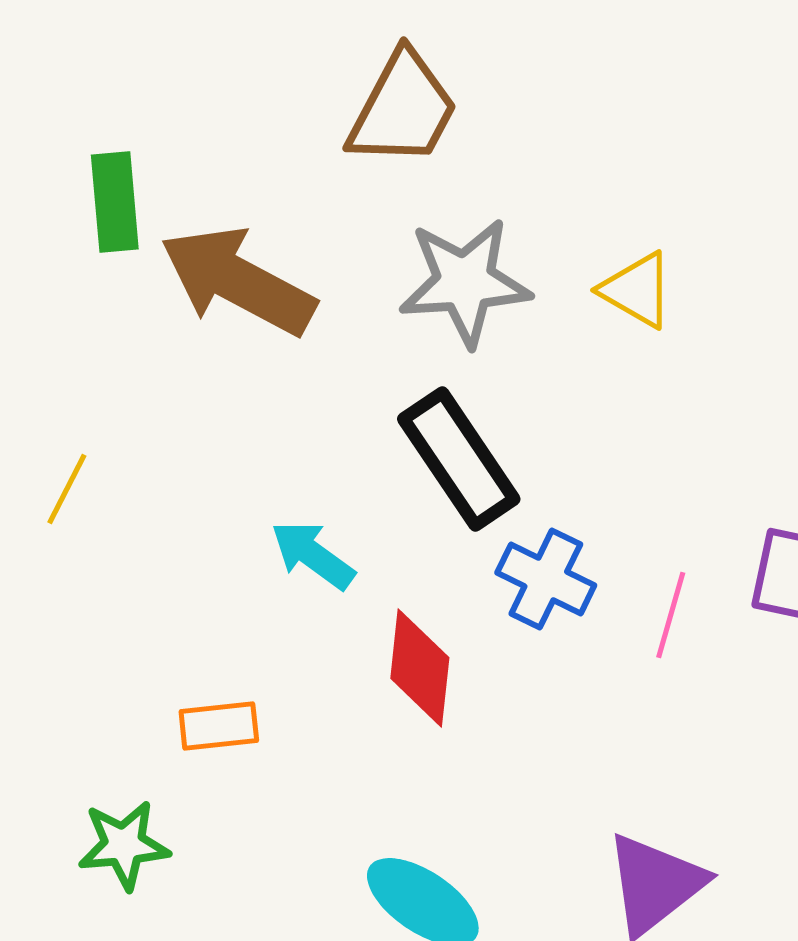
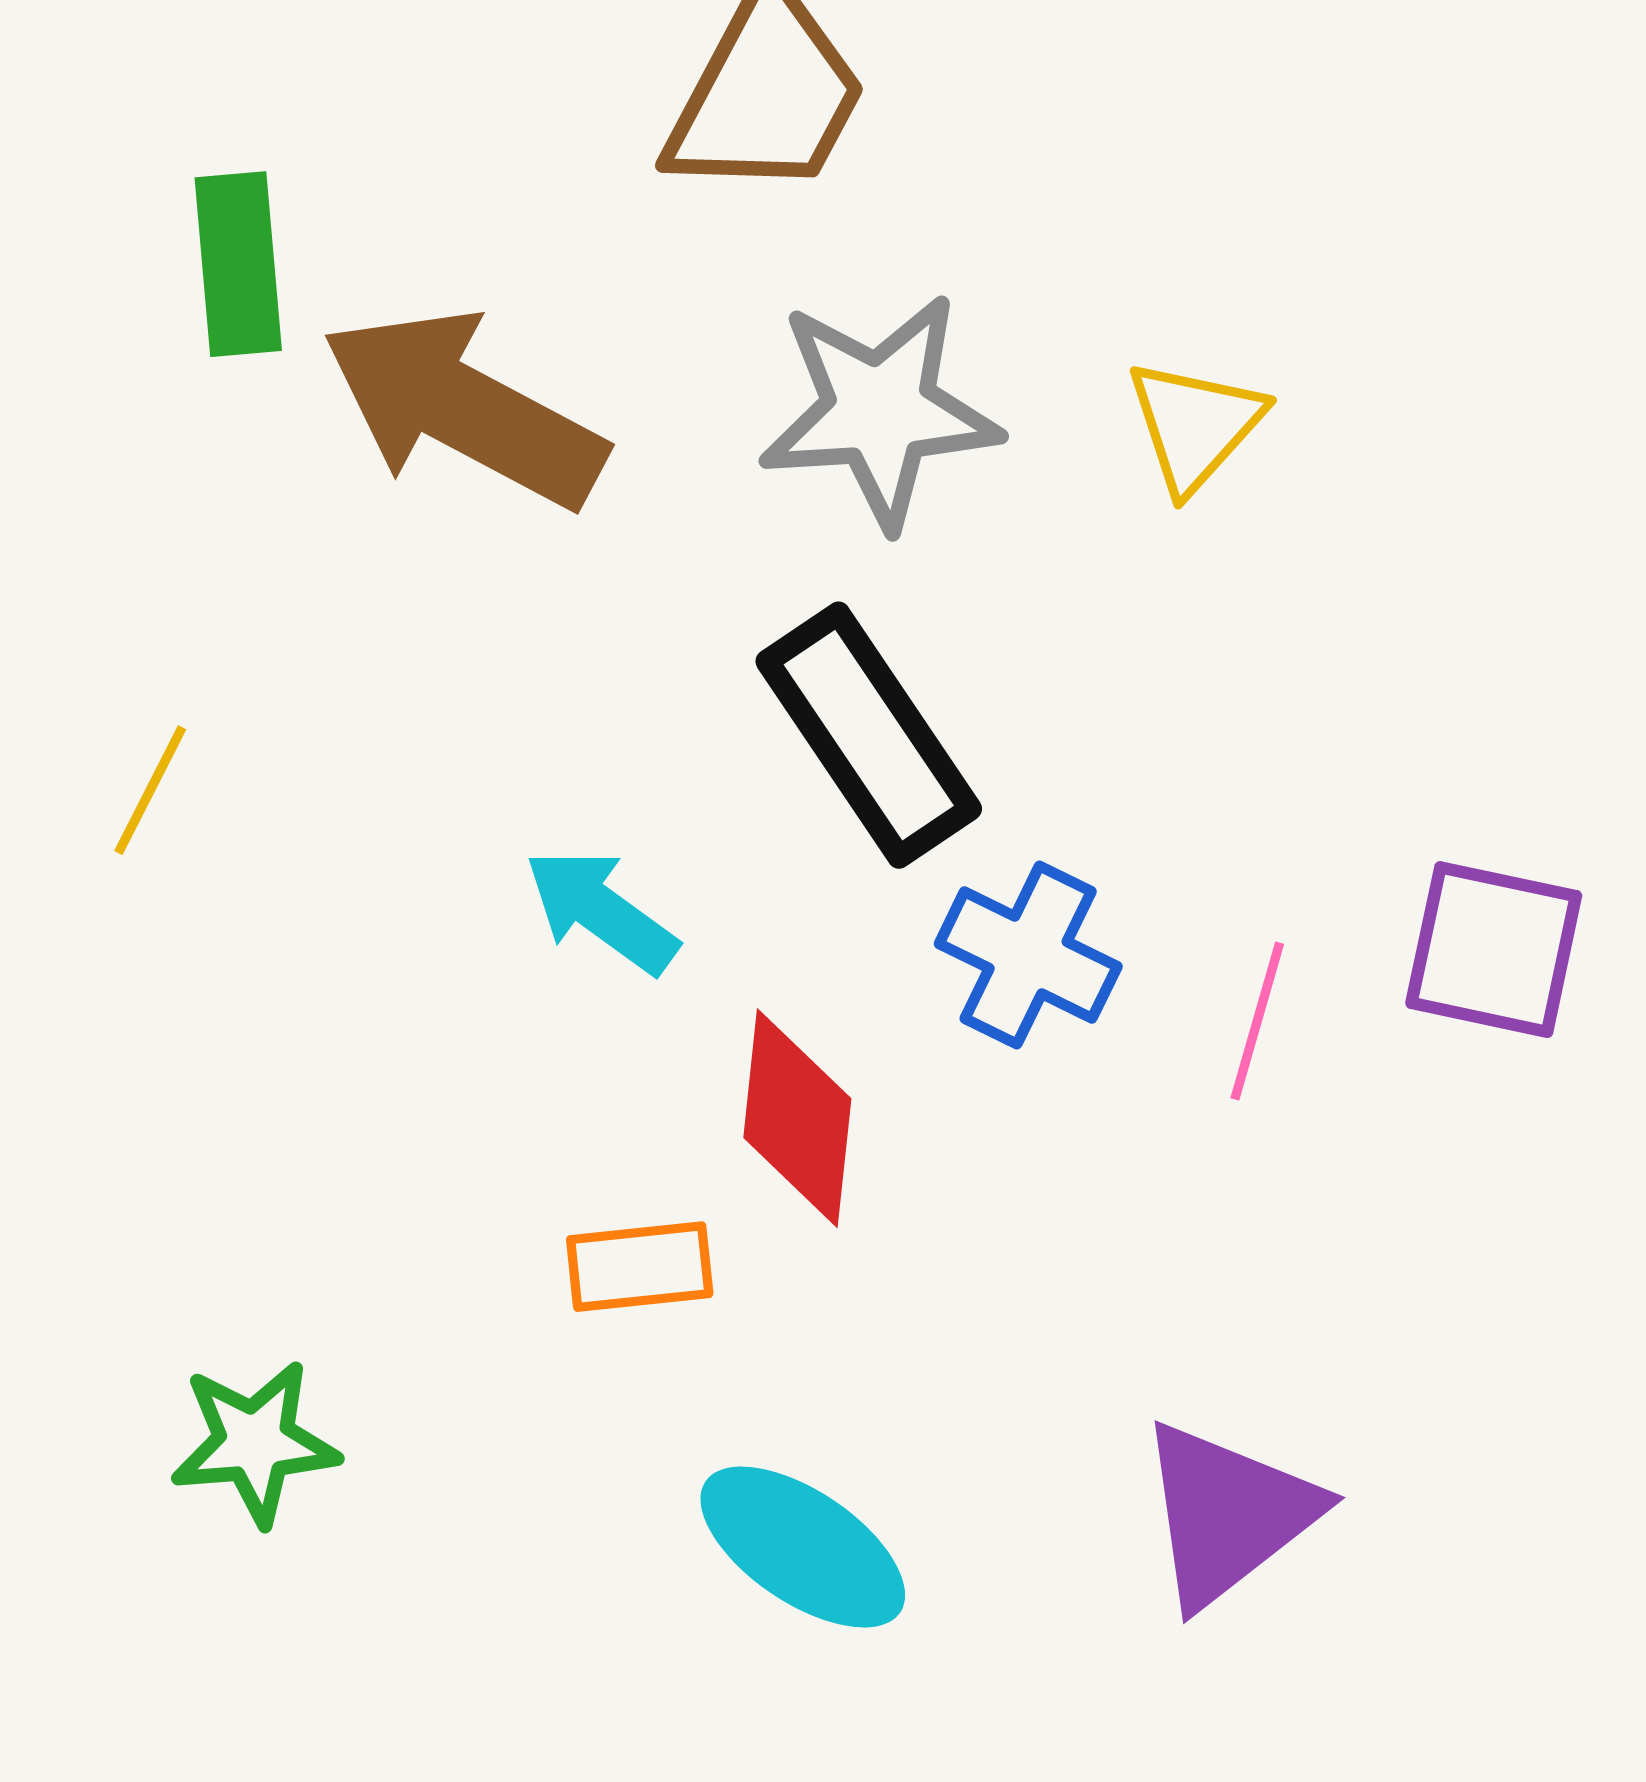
yellow triangle: (637, 290) -> (1195, 425), turned 42
orange rectangle: (219, 726) -> (640, 1267), moved

